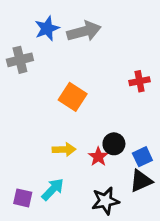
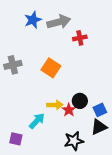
gray cross: (20, 60) -> (13, 65), moved
red cross: (140, 81) -> (80, 38), moved
yellow arrow: (64, 150) -> (55, 105), moved
cyan arrow: (53, 189) -> (37, 121), moved

